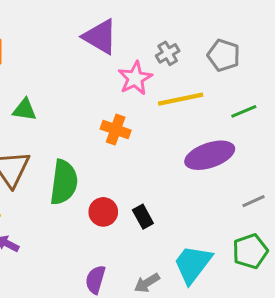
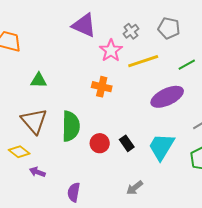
cyan trapezoid: (193, 264) -> (161, 147), moved
purple semicircle: (95, 280) -> (74, 192), moved

